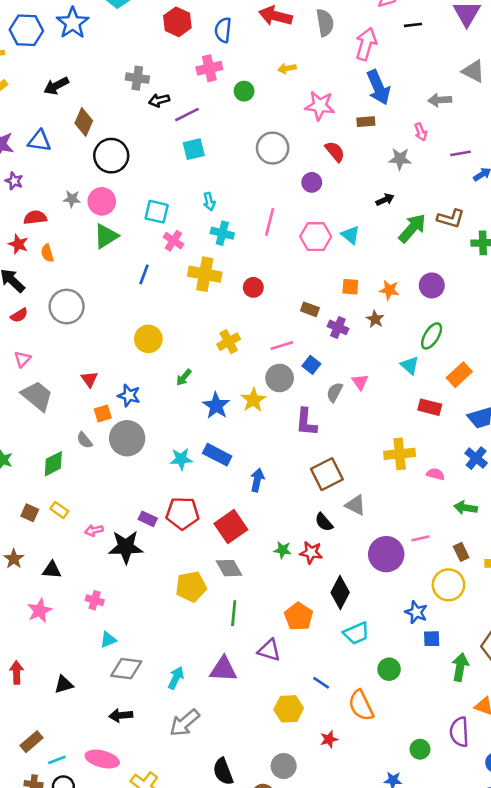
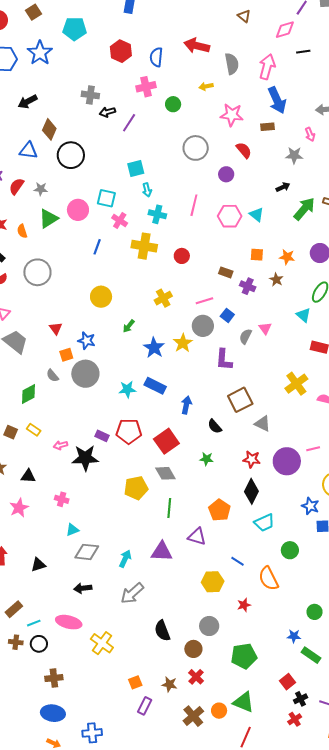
gray semicircle: (325, 23) -> (232, 64), moved
purple line: (187, 115) -> (129, 123), turned -30
blue triangle: (39, 141) -> (28, 151), moved
cyan square: (194, 149) -> (136, 168), moved
pink circle: (102, 201) -> (78, 210), moved
red semicircle: (35, 217) -> (17, 186), moved, turned -48
green triangle: (106, 236) -> (48, 219), moved
yellow cross: (400, 454) -> (296, 384), turned -30
black semicircle: (324, 522) -> (215, 426), moved
red star: (311, 553) -> (252, 459), moved

